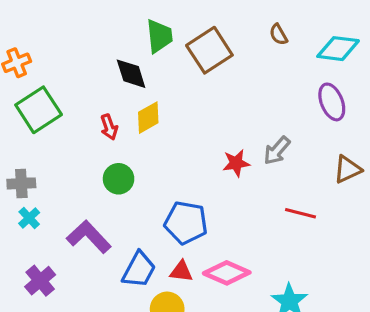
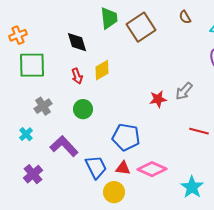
black diamond: (131, 74) -> (77, 42), moved
green square: (39, 110) -> (32, 65), turned 32
gray cross: (21, 183) -> (43, 106), moved, turned -30
blue trapezoid: (139, 270) -> (96, 167), turned -55

